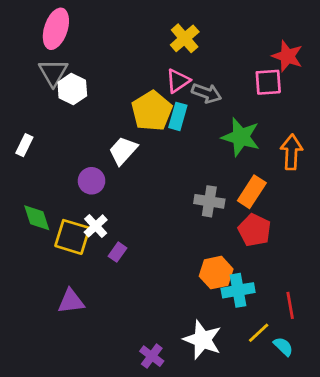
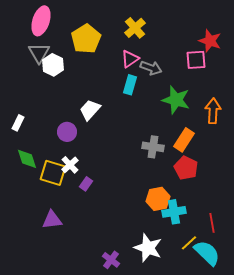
yellow pentagon: (152, 111) -> (86, 39), moved
white rectangle: (24, 145) -> (18, 123), moved
cyan semicircle: (283, 347) -> (207, 253), size x1.8

